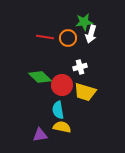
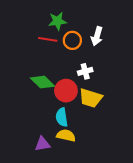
green star: (84, 22) -> (57, 21), moved

